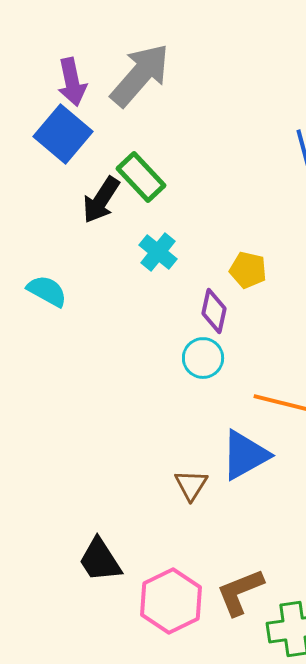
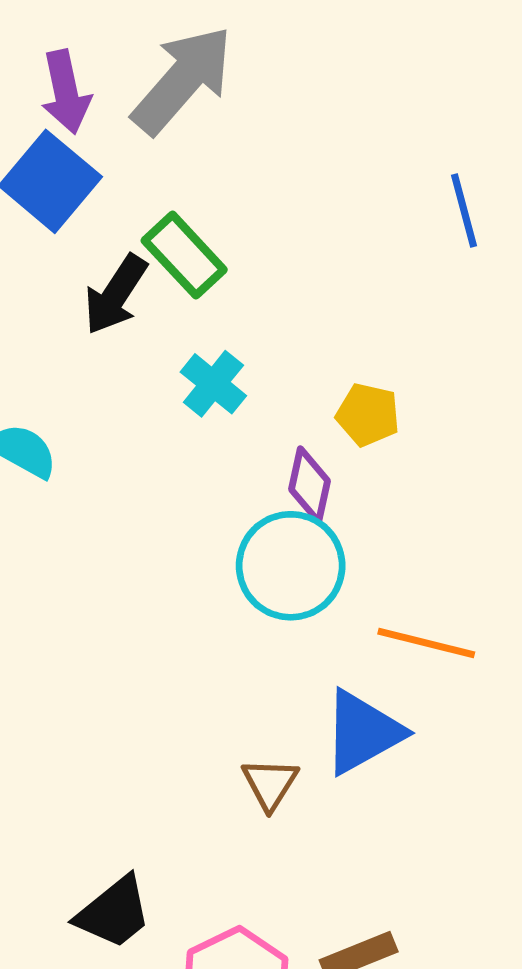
cyan circle: (203, 358) -> (291, 566), size x1.5
black trapezoid: (100, 560) -> (114, 912), turned -96

